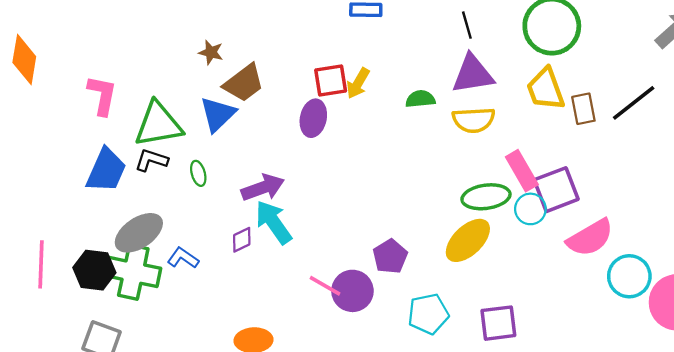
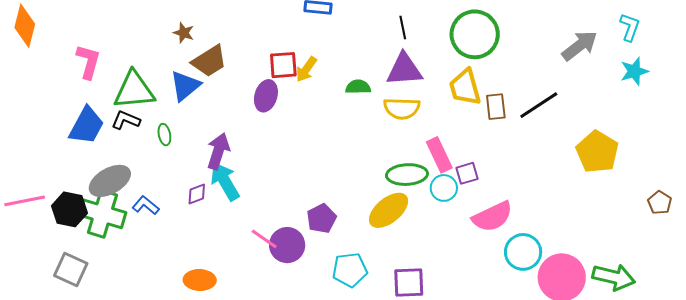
purple arrow: (263, 188) -> (218, 151), turned -57
purple square: (556, 190) -> (467, 173), size x0.6
pink line: (41, 264) -> (25, 201), turned 72

